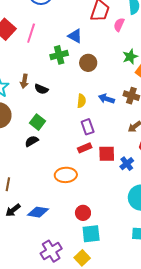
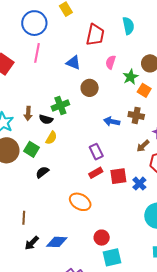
pink semicircle: (119, 25) -> (111, 62), moved
pink line: (31, 33) -> (37, 53), moved
green cross: (59, 55) -> (60, 105), moved
yellow semicircle: (81, 101) -> (51, 138), moved, turned 32
green square: (38, 122) -> (31, 149), moved
orange ellipse: (66, 175) -> (80, 202), turned 40

